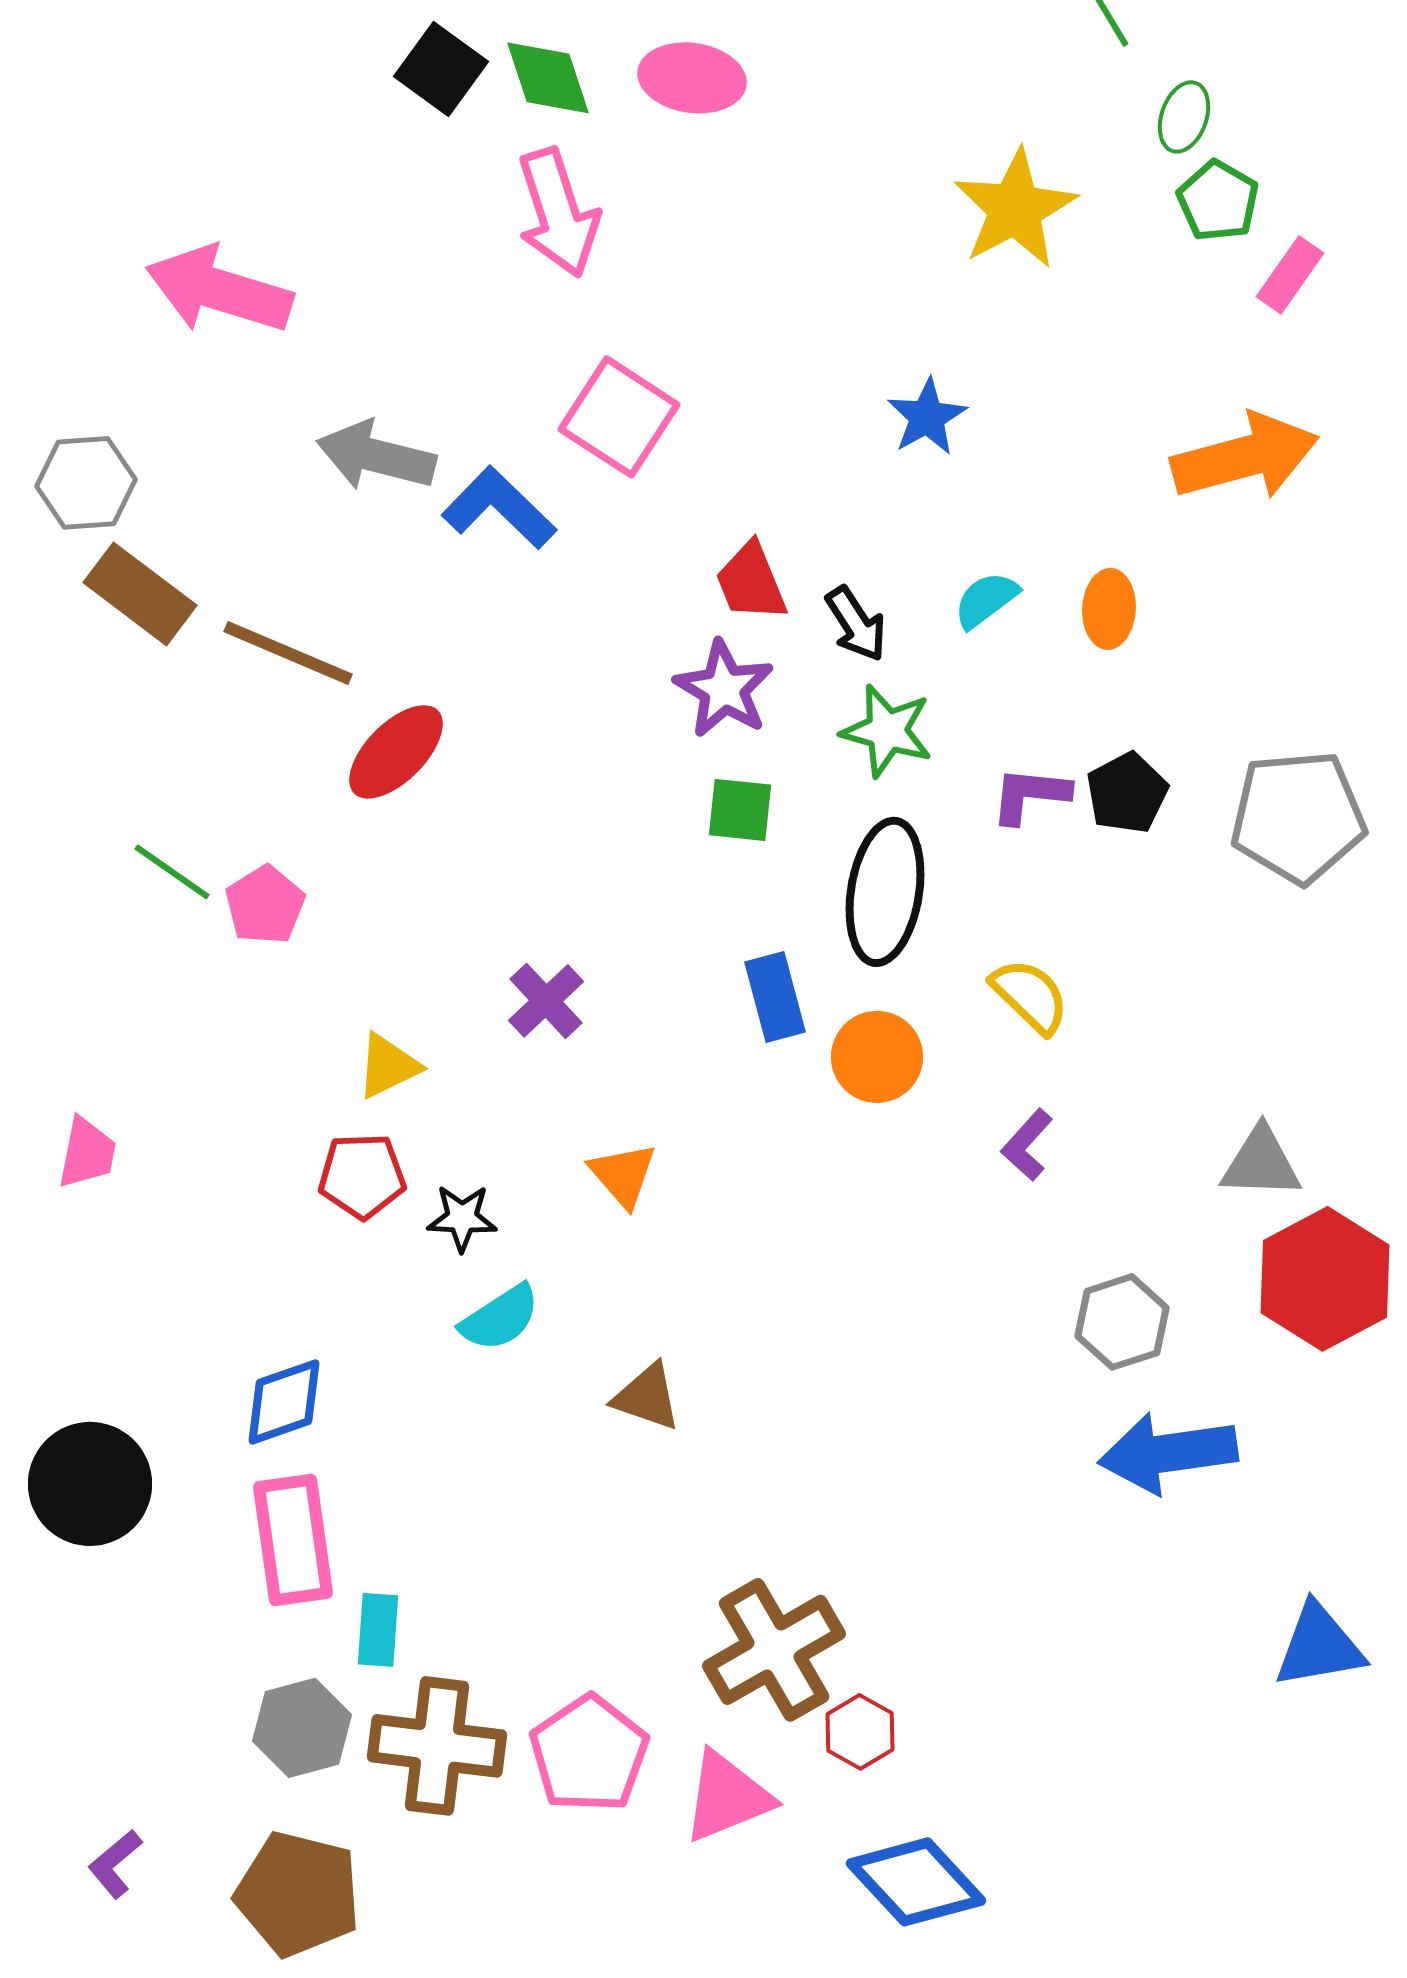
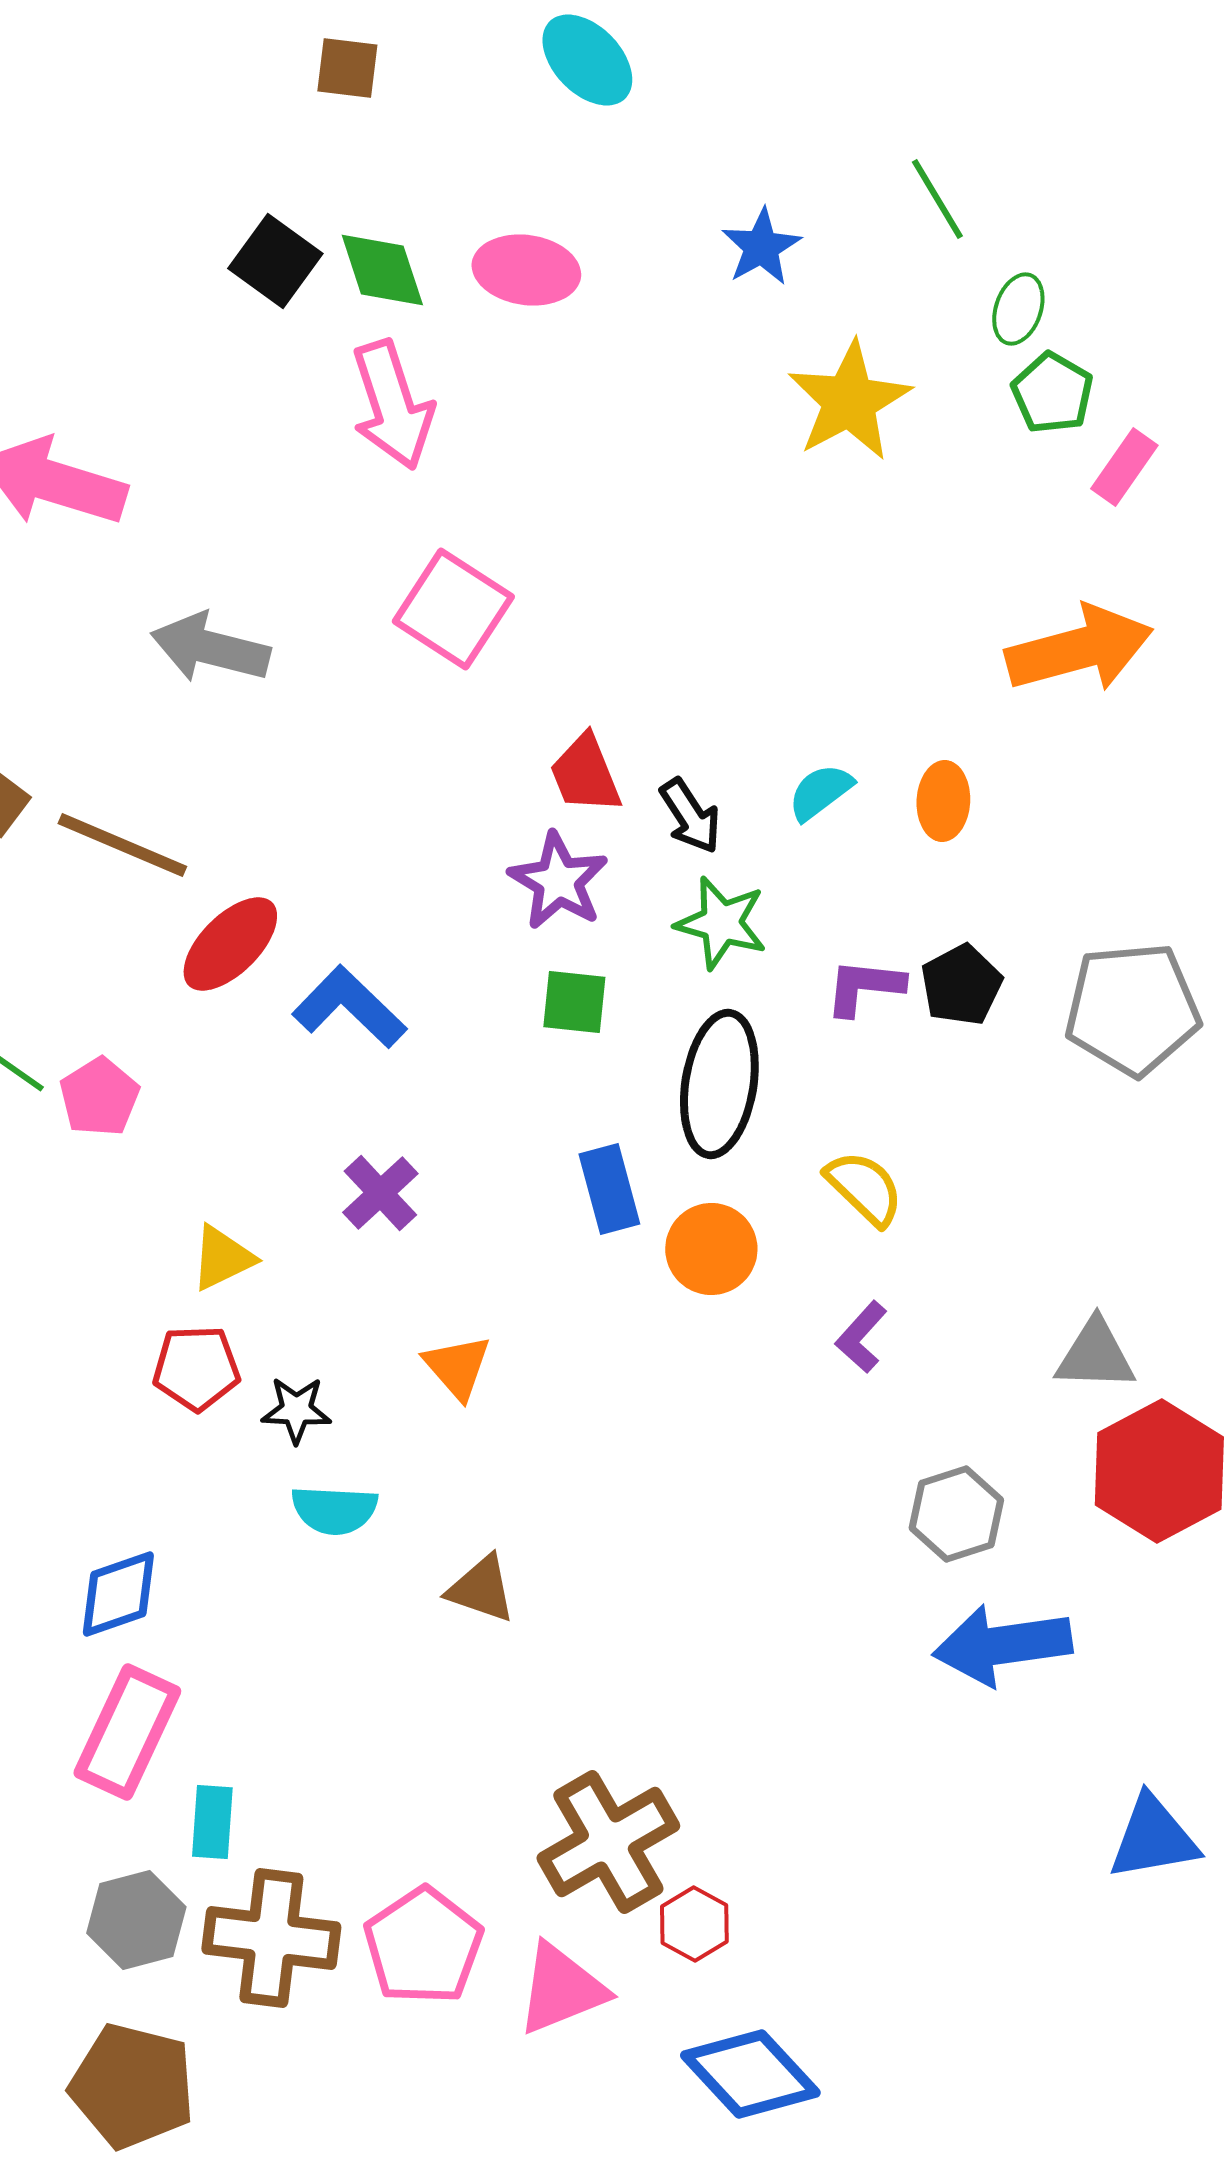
blue star: (927, 417) -> (761, 247), moved
blue L-shape: (499, 508) -> (349, 1007), moved
cyan semicircle: (500, 1318) -> (334, 1510), turned 36
pink rectangle: (293, 1540) -> (127, 1732), turned 33

